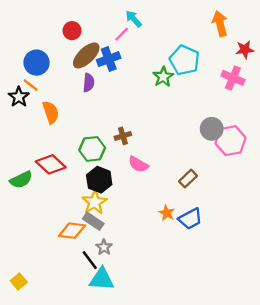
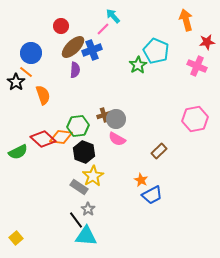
gray circle: (212, 129) -> (116, 119), moved
yellow star: (94, 202) -> (93, 176), moved
blue trapezoid: (190, 219) -> (152, 195), moved
orange diamond: (72, 231) -> (61, 137), moved

